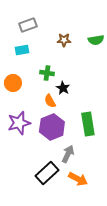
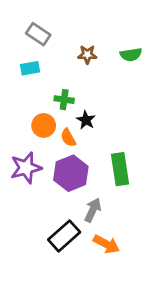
gray rectangle: (28, 25) -> (38, 34), turned 54
orange circle: (13, 83) -> (44, 125), moved

